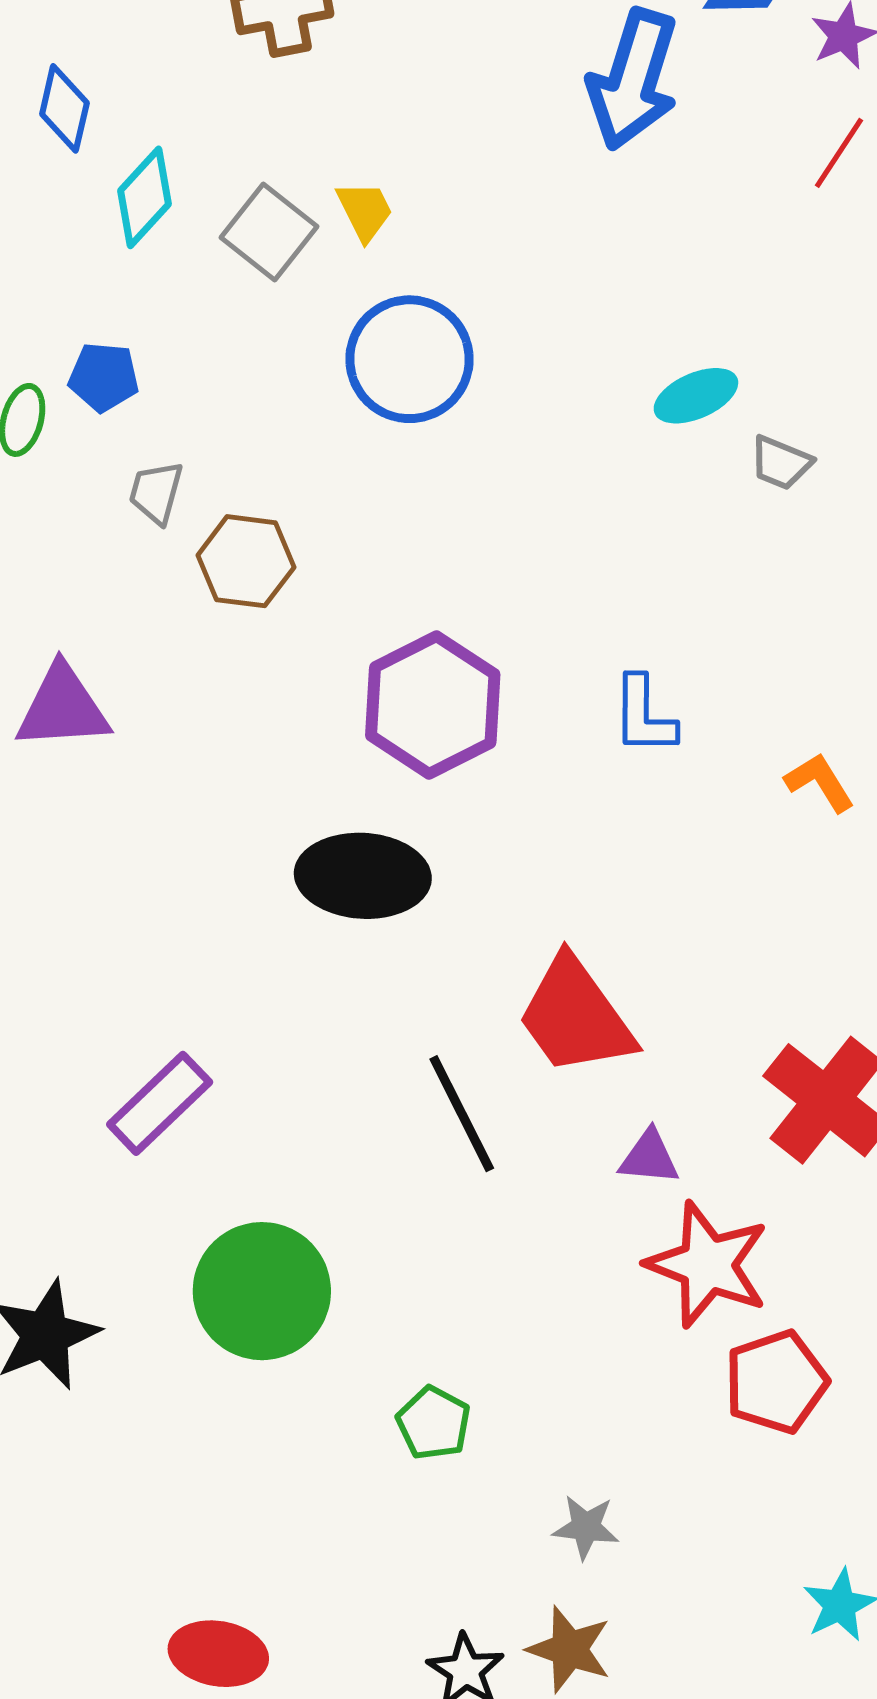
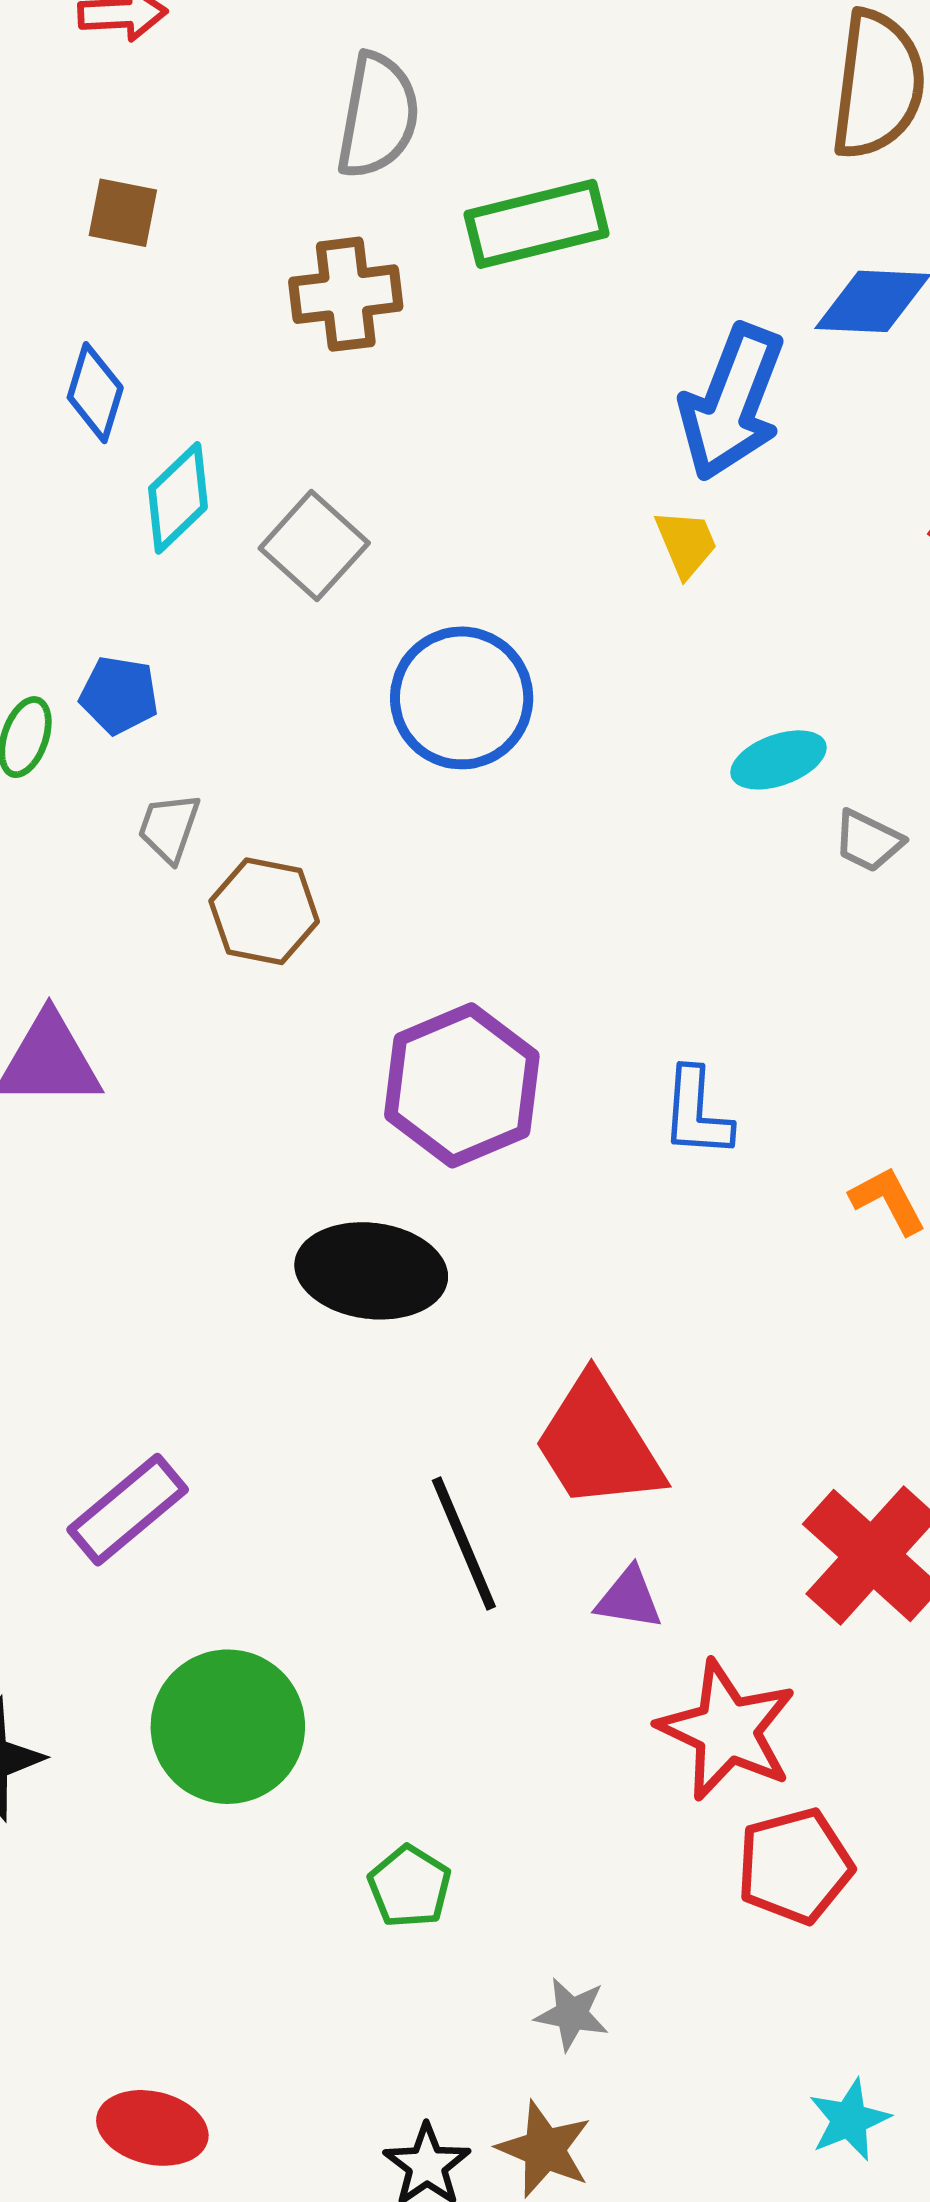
yellow trapezoid: (365, 211) -> (686, 543), moved
purple triangle: (649, 1157) -> (629, 1598), moved

